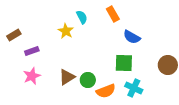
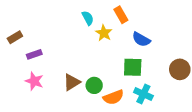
yellow star: (66, 31) -> (104, 33), moved
pink star: (32, 76) -> (34, 81), turned -30

